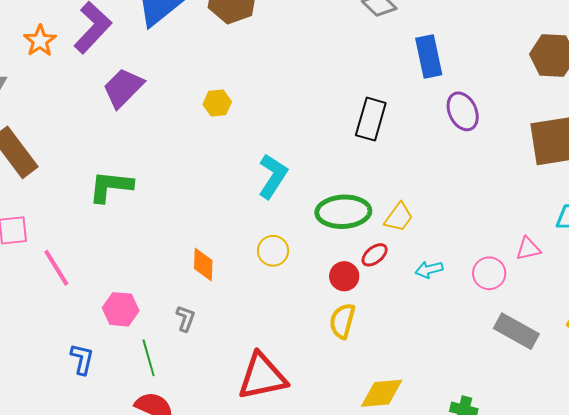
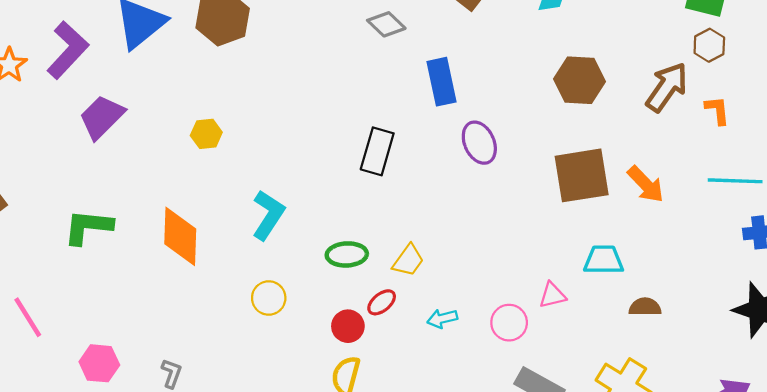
green ellipse: (343, 212) -> (347, 254), size x0.7
orange diamond: (203, 264) -> (180, 236), moved, size x1.6

